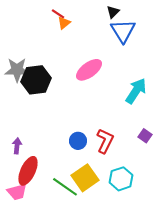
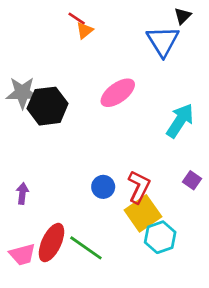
black triangle: (113, 12) -> (183, 16), moved
red ellipse: (28, 171) -> (51, 243), moved
yellow square: (85, 178) -> (143, 213), moved

